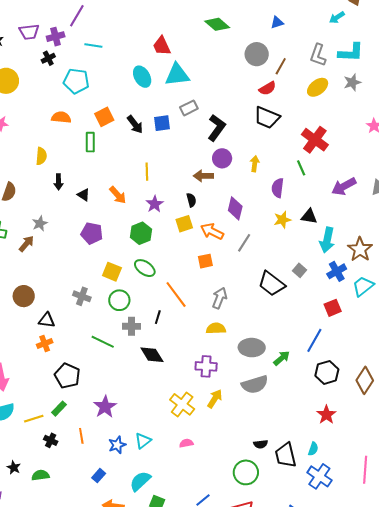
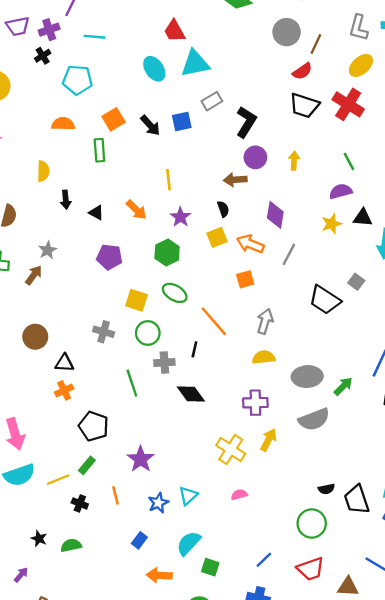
red cross: (315, 140) -> (348, 104), moved
purple semicircle: (278, 188) -> (341, 191), moved, turned 72
green line: (103, 342) -> (132, 383), turned 50

